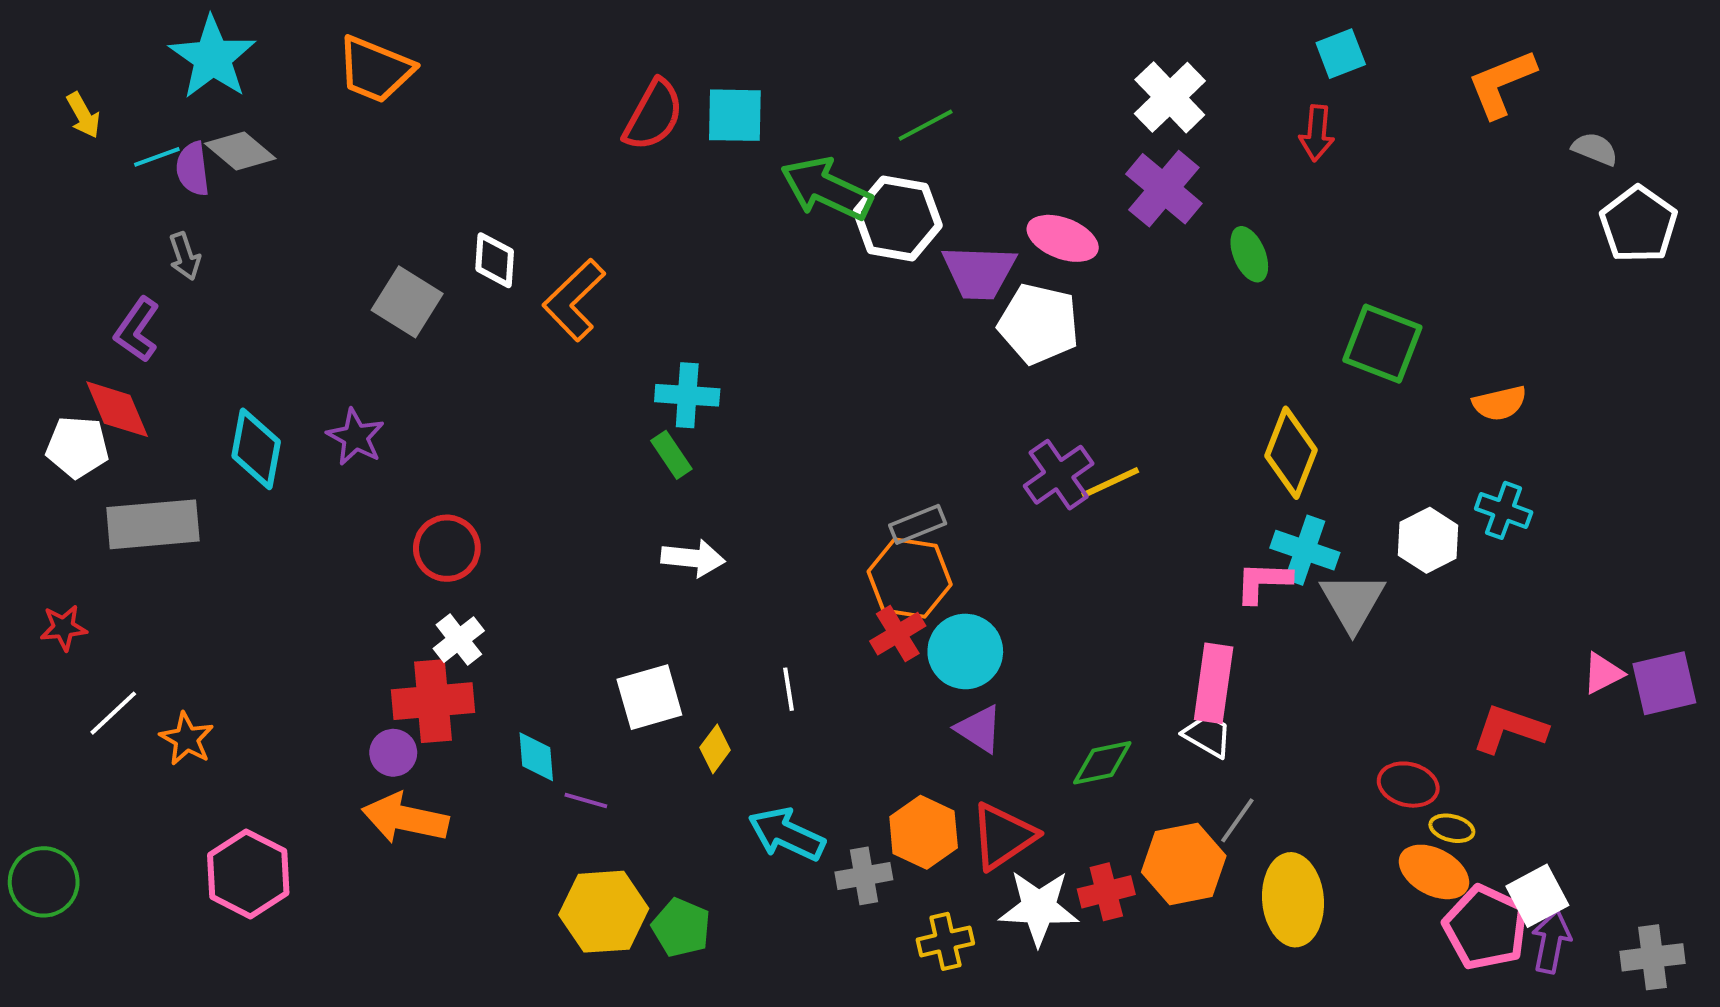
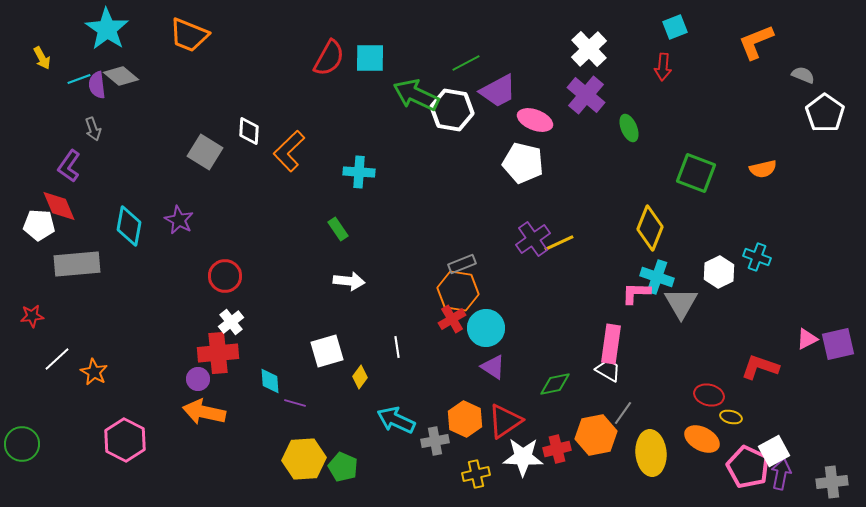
purple trapezoid: (979, 272) -> (498, 91), moved, turned -30
cyan cross: (687, 395) -> (359, 172), moved
orange semicircle: (1500, 403) -> (763, 169), moved
orange ellipse: (1434, 872) -> (702, 439), moved

